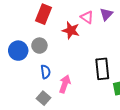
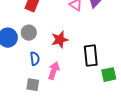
red star: (71, 30) -> (60, 40), moved, turned -30
gray square: (44, 98) -> (33, 85), turned -32

